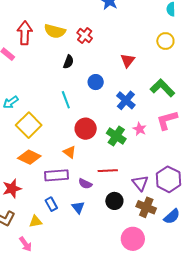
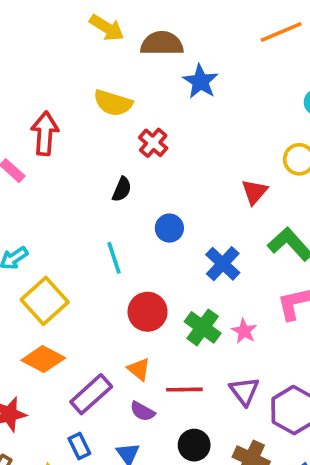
yellow semicircle: (55, 31) -> (113, 103), moved
red triangle: (128, 60) -> (255, 192), moved
pink star: (140, 129) -> (244, 331), moved
orange triangle: (70, 152) -> (139, 369), moved
purple rectangle: (57, 175) -> (91, 394), turned -40
purple triangle: (140, 183) -> (244, 391), moved

